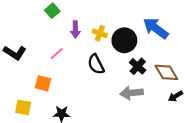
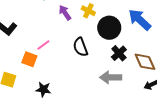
purple arrow: (75, 29) -> (65, 13), turned 140
yellow cross: (100, 33) -> (88, 11), moved
pink line: (57, 54) -> (43, 45), moved

